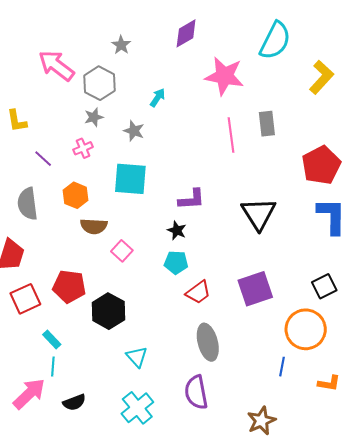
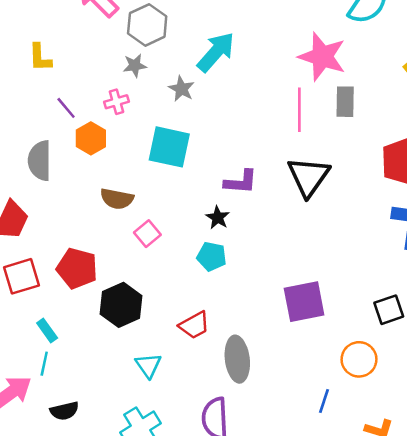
pink star: (224, 76) -> (322, 57), moved
cyan arrow: (158, 98) -> (216, 52), size x1.8
orange hexagon: (75, 195) -> (91, 138), moved
black triangle: (259, 214) -> (308, 177), moved
red trapezoid: (198, 292) -> (194, 325), moved
orange circle: (306, 329) -> (359, 359), size x0.7

